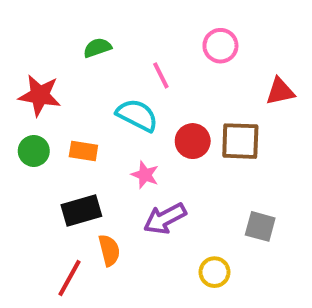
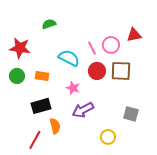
pink circle: (220, 46) -> (111, 45), moved
pink line: (161, 75) -> (92, 48), moved
red triangle: (280, 91) -> (134, 35), moved

